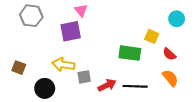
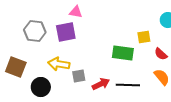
pink triangle: (81, 10) -> (76, 12), turned -40
gray hexagon: (31, 16) -> (35, 31), moved
yellow square: (152, 36) -> (144, 37), turned -32
brown square: (19, 68) -> (16, 67), size x1.5

